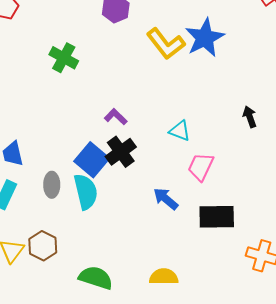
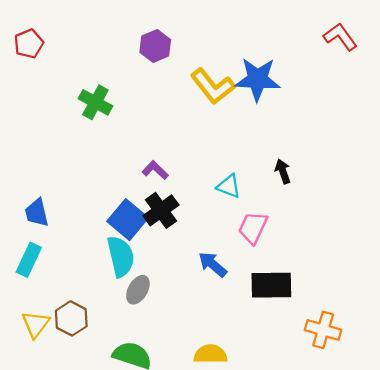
blue star: (205, 38) -> (258, 79), turned 30
black arrow: (250, 117) -> (283, 171), moved
gray ellipse: (52, 185) -> (138, 290), moved, turned 30

